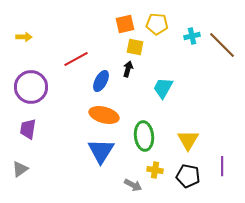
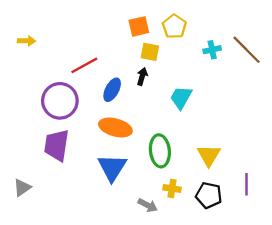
yellow pentagon: (157, 24) -> (174, 26), turned 30
cyan cross: (192, 36) -> (212, 50), moved
purple circle: (31, 87) -> (60, 101), moved
purple trapezoid: (28, 129) -> (57, 145), moved, size x1.4

